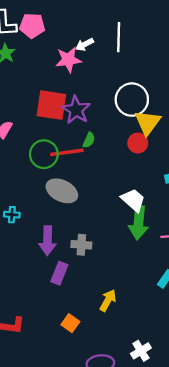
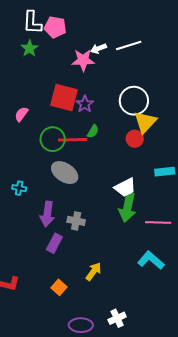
white line: (119, 37) -> (129, 45), turned 65
purple star: (76, 110) -> (85, 104), size x0.7
white trapezoid: (133, 200) -> (125, 187), turned 105

